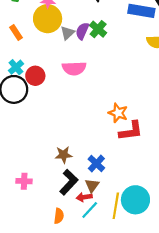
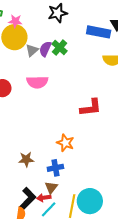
orange star: (118, 113) -> (65, 143), moved
red L-shape: (131, 131) -> (91, 108), moved
blue cross: (96, 163) -> (55, 168), turned 35
black L-shape: (69, 182) -> (28, 199), moved

